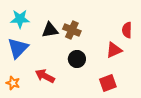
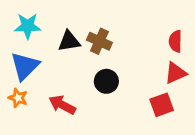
red triangle: (114, 50) -> (175, 73), moved
orange star: (13, 83) -> (18, 98), moved
red square: (108, 83) -> (162, 105), moved

